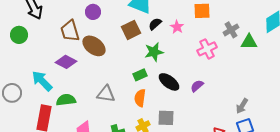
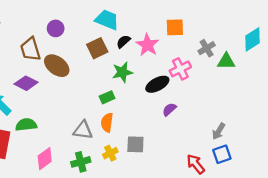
pink star: (177, 27) -> (147, 45), size x1.5
black ellipse: (169, 82) -> (157, 84), moved, turned -65
gray triangle: (106, 94) -> (83, 130), moved

